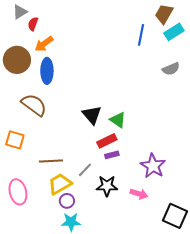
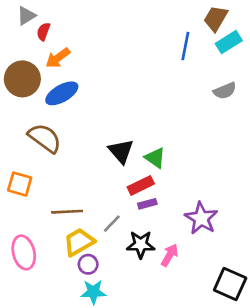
blue ellipse: (47, 71) -> (62, 93), turned 60
pink arrow: (139, 194) -> (170, 255), moved, turned -78

